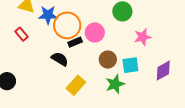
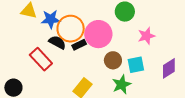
pink circle: (95, 32) -> (98, 34), size x1.4
red rectangle: (21, 34) -> (41, 59), moved, size x1.6
black semicircle: (60, 59) -> (57, 42), moved

